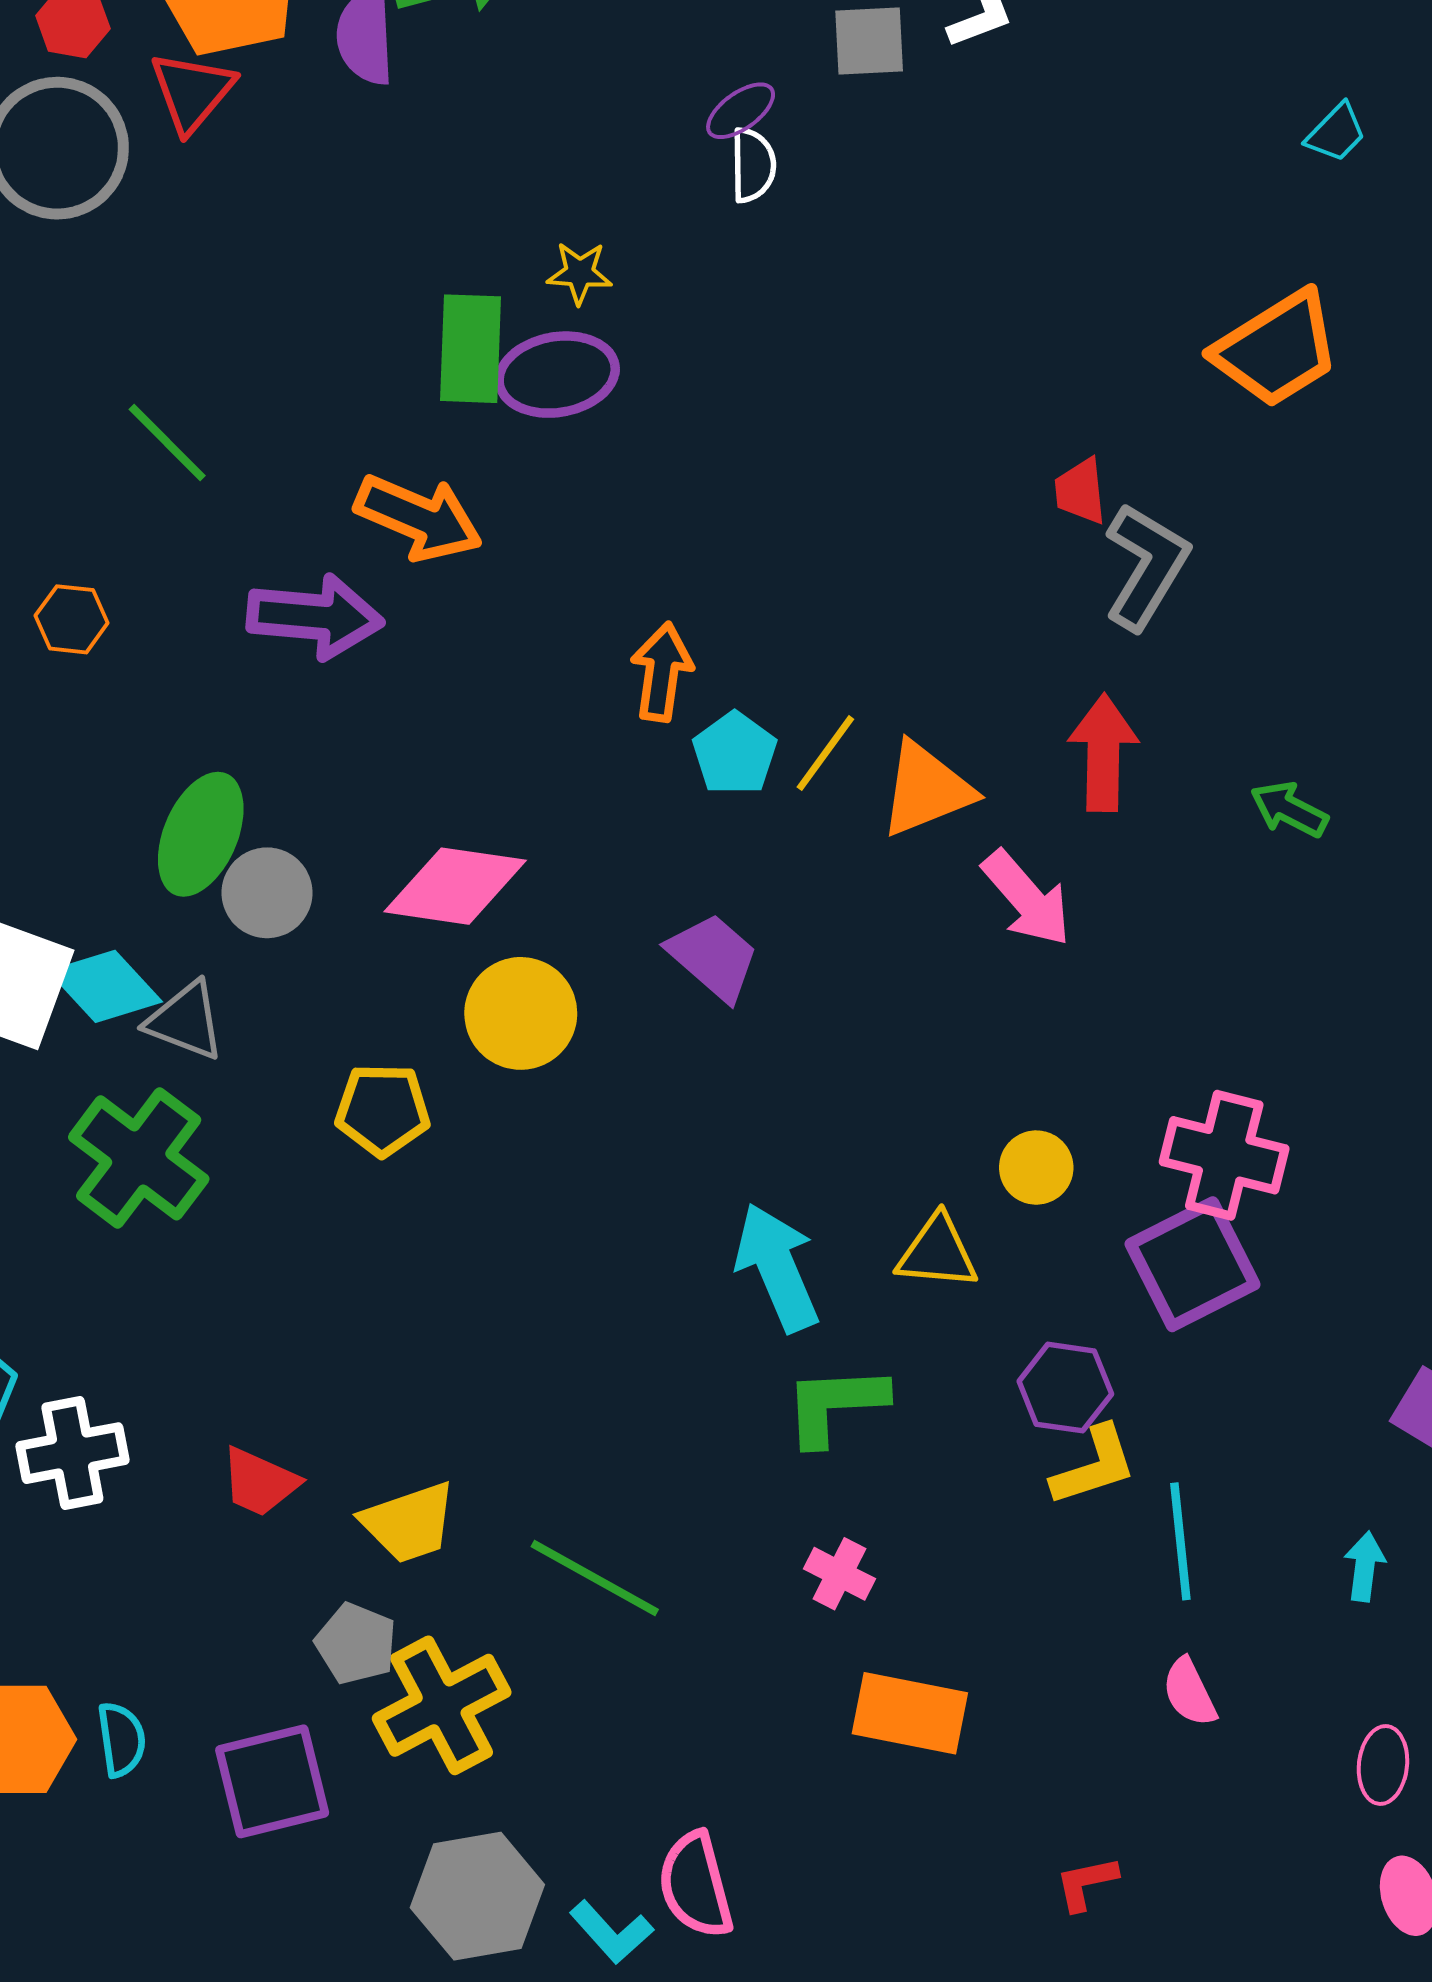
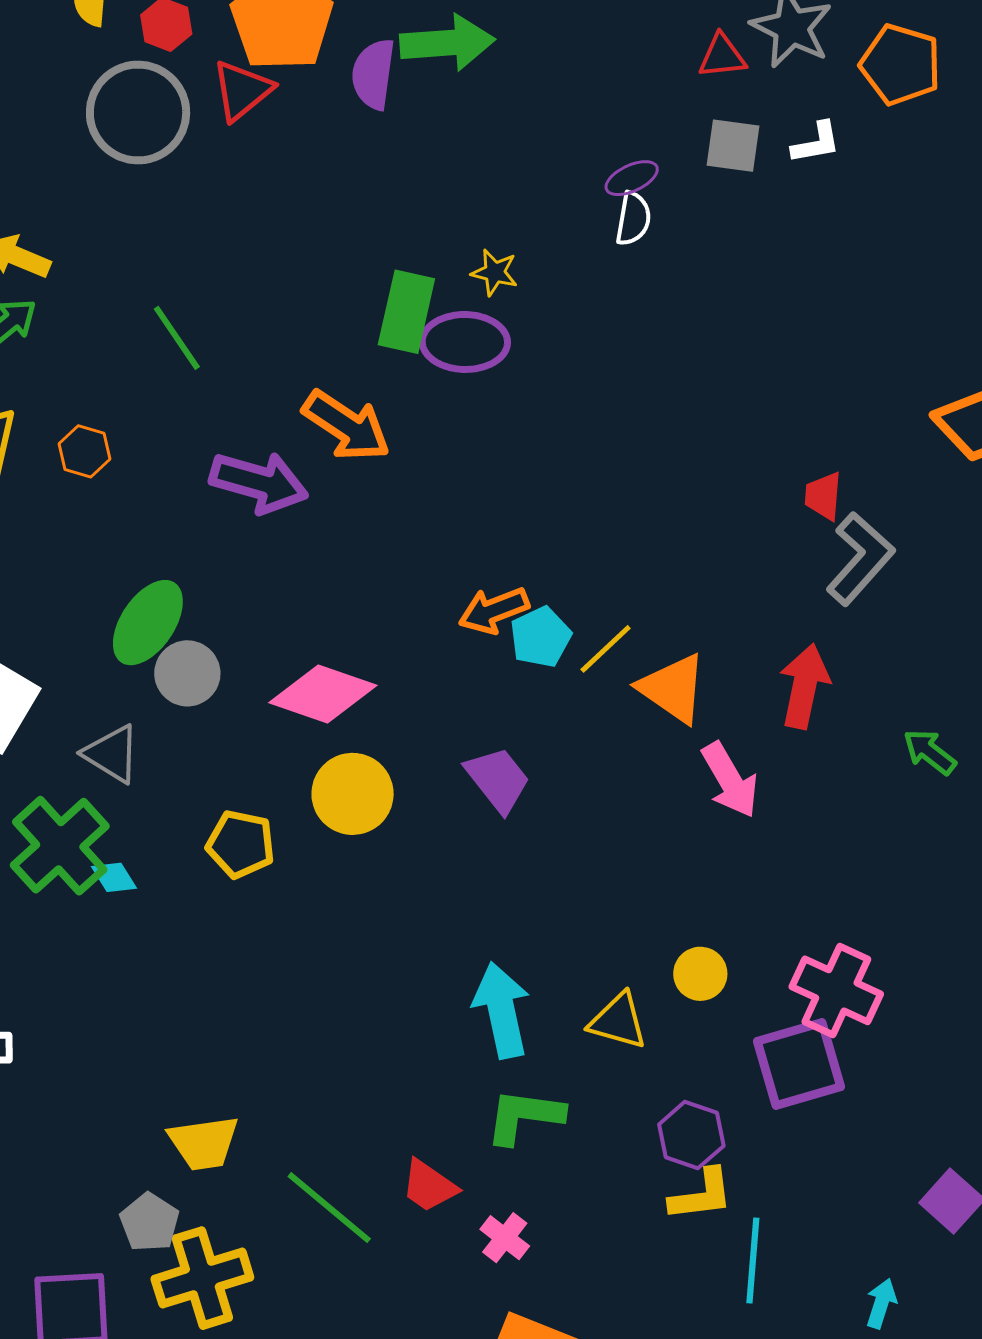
orange arrow: (662, 672) -> (494, 610), moved, turned -130
orange triangle: (926, 789) -> (673, 688), turned 46
cyan diamond: (105, 986) -> (114, 877), moved, size x0.6
red trapezoid: (260, 1482) -> (429, 1186), moved

